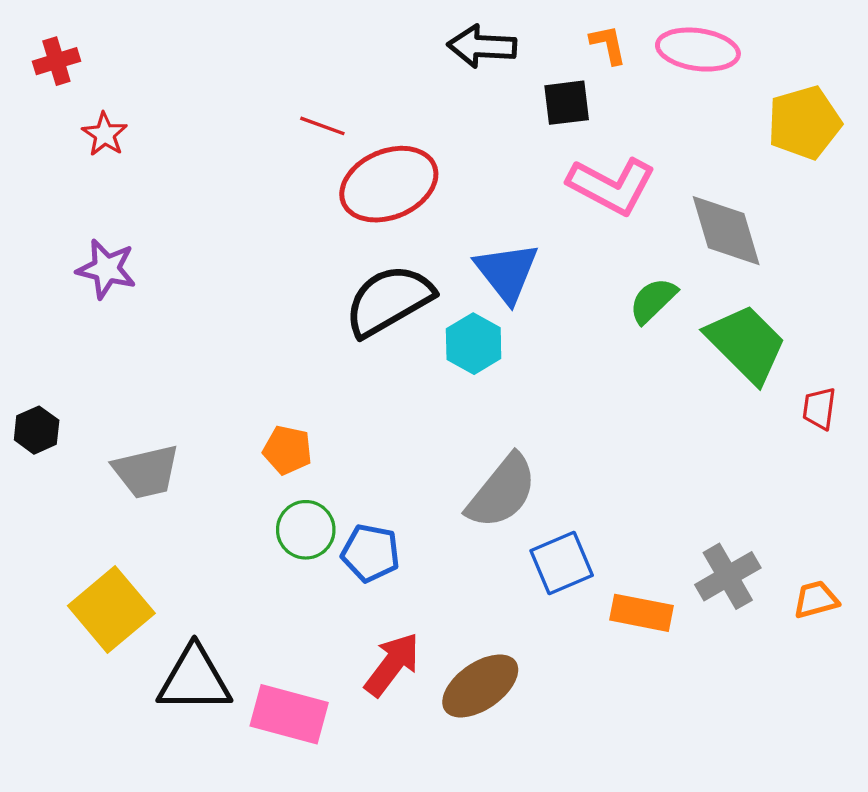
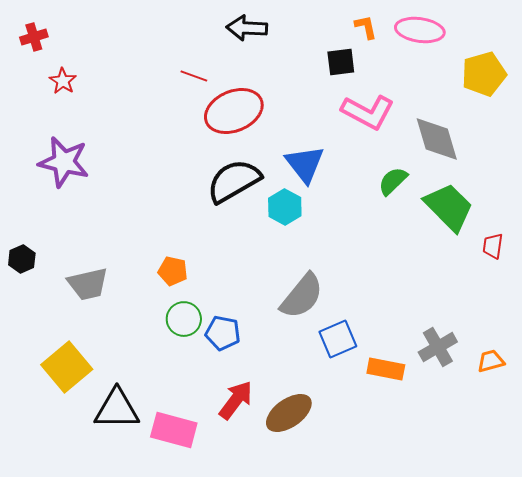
black arrow: (482, 46) -> (247, 28), moved
purple star: (106, 269) -> (64, 162), size x1.4

